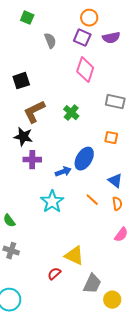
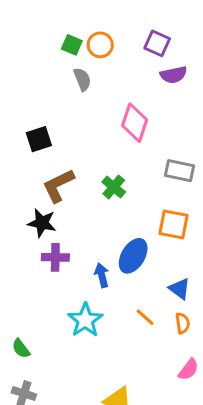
green square: (27, 18) -> (72, 45), moved
orange circle: (89, 18) -> (100, 45), moved
purple square: (82, 38) -> (157, 43), moved
orange square: (111, 138) -> (174, 224), size x1.5
blue arrow: (63, 172) -> (102, 275), turned -84

